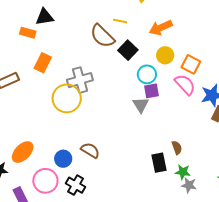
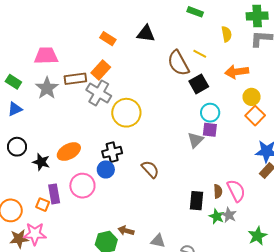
black triangle: (45, 17) -> (146, 34), moved
yellow circle: (165, 55) -> (252, 97), moved
orange rectangle: (43, 63) -> (101, 70), moved
gray cross: (80, 80) -> (99, 93), moved, turned 30
pink semicircle: (185, 85) -> (236, 191), moved
brown semicircle: (90, 150) -> (150, 169), moved
black cross: (76, 185) -> (112, 152), moved, turned 30
gray star: (189, 185) -> (229, 215), moved

